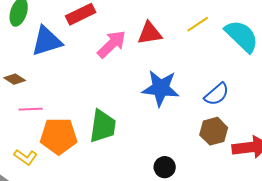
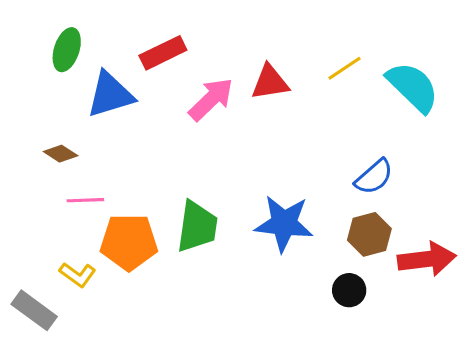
blue star: (161, 88) -> (284, 223), moved
black circle: (165, 167) -> (349, 290), moved

